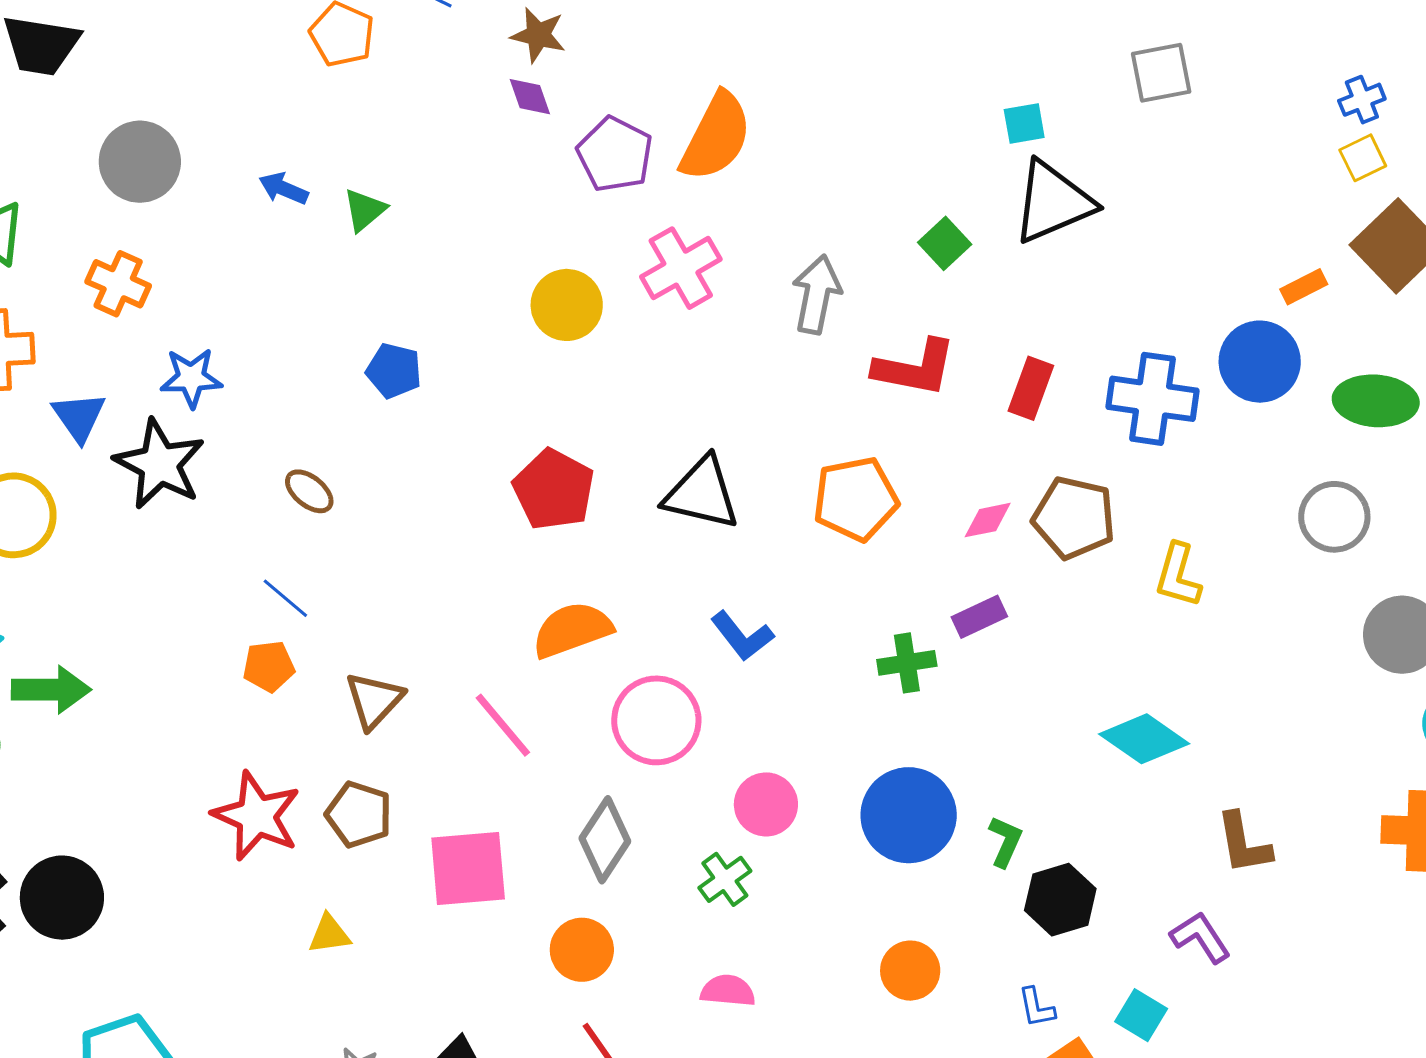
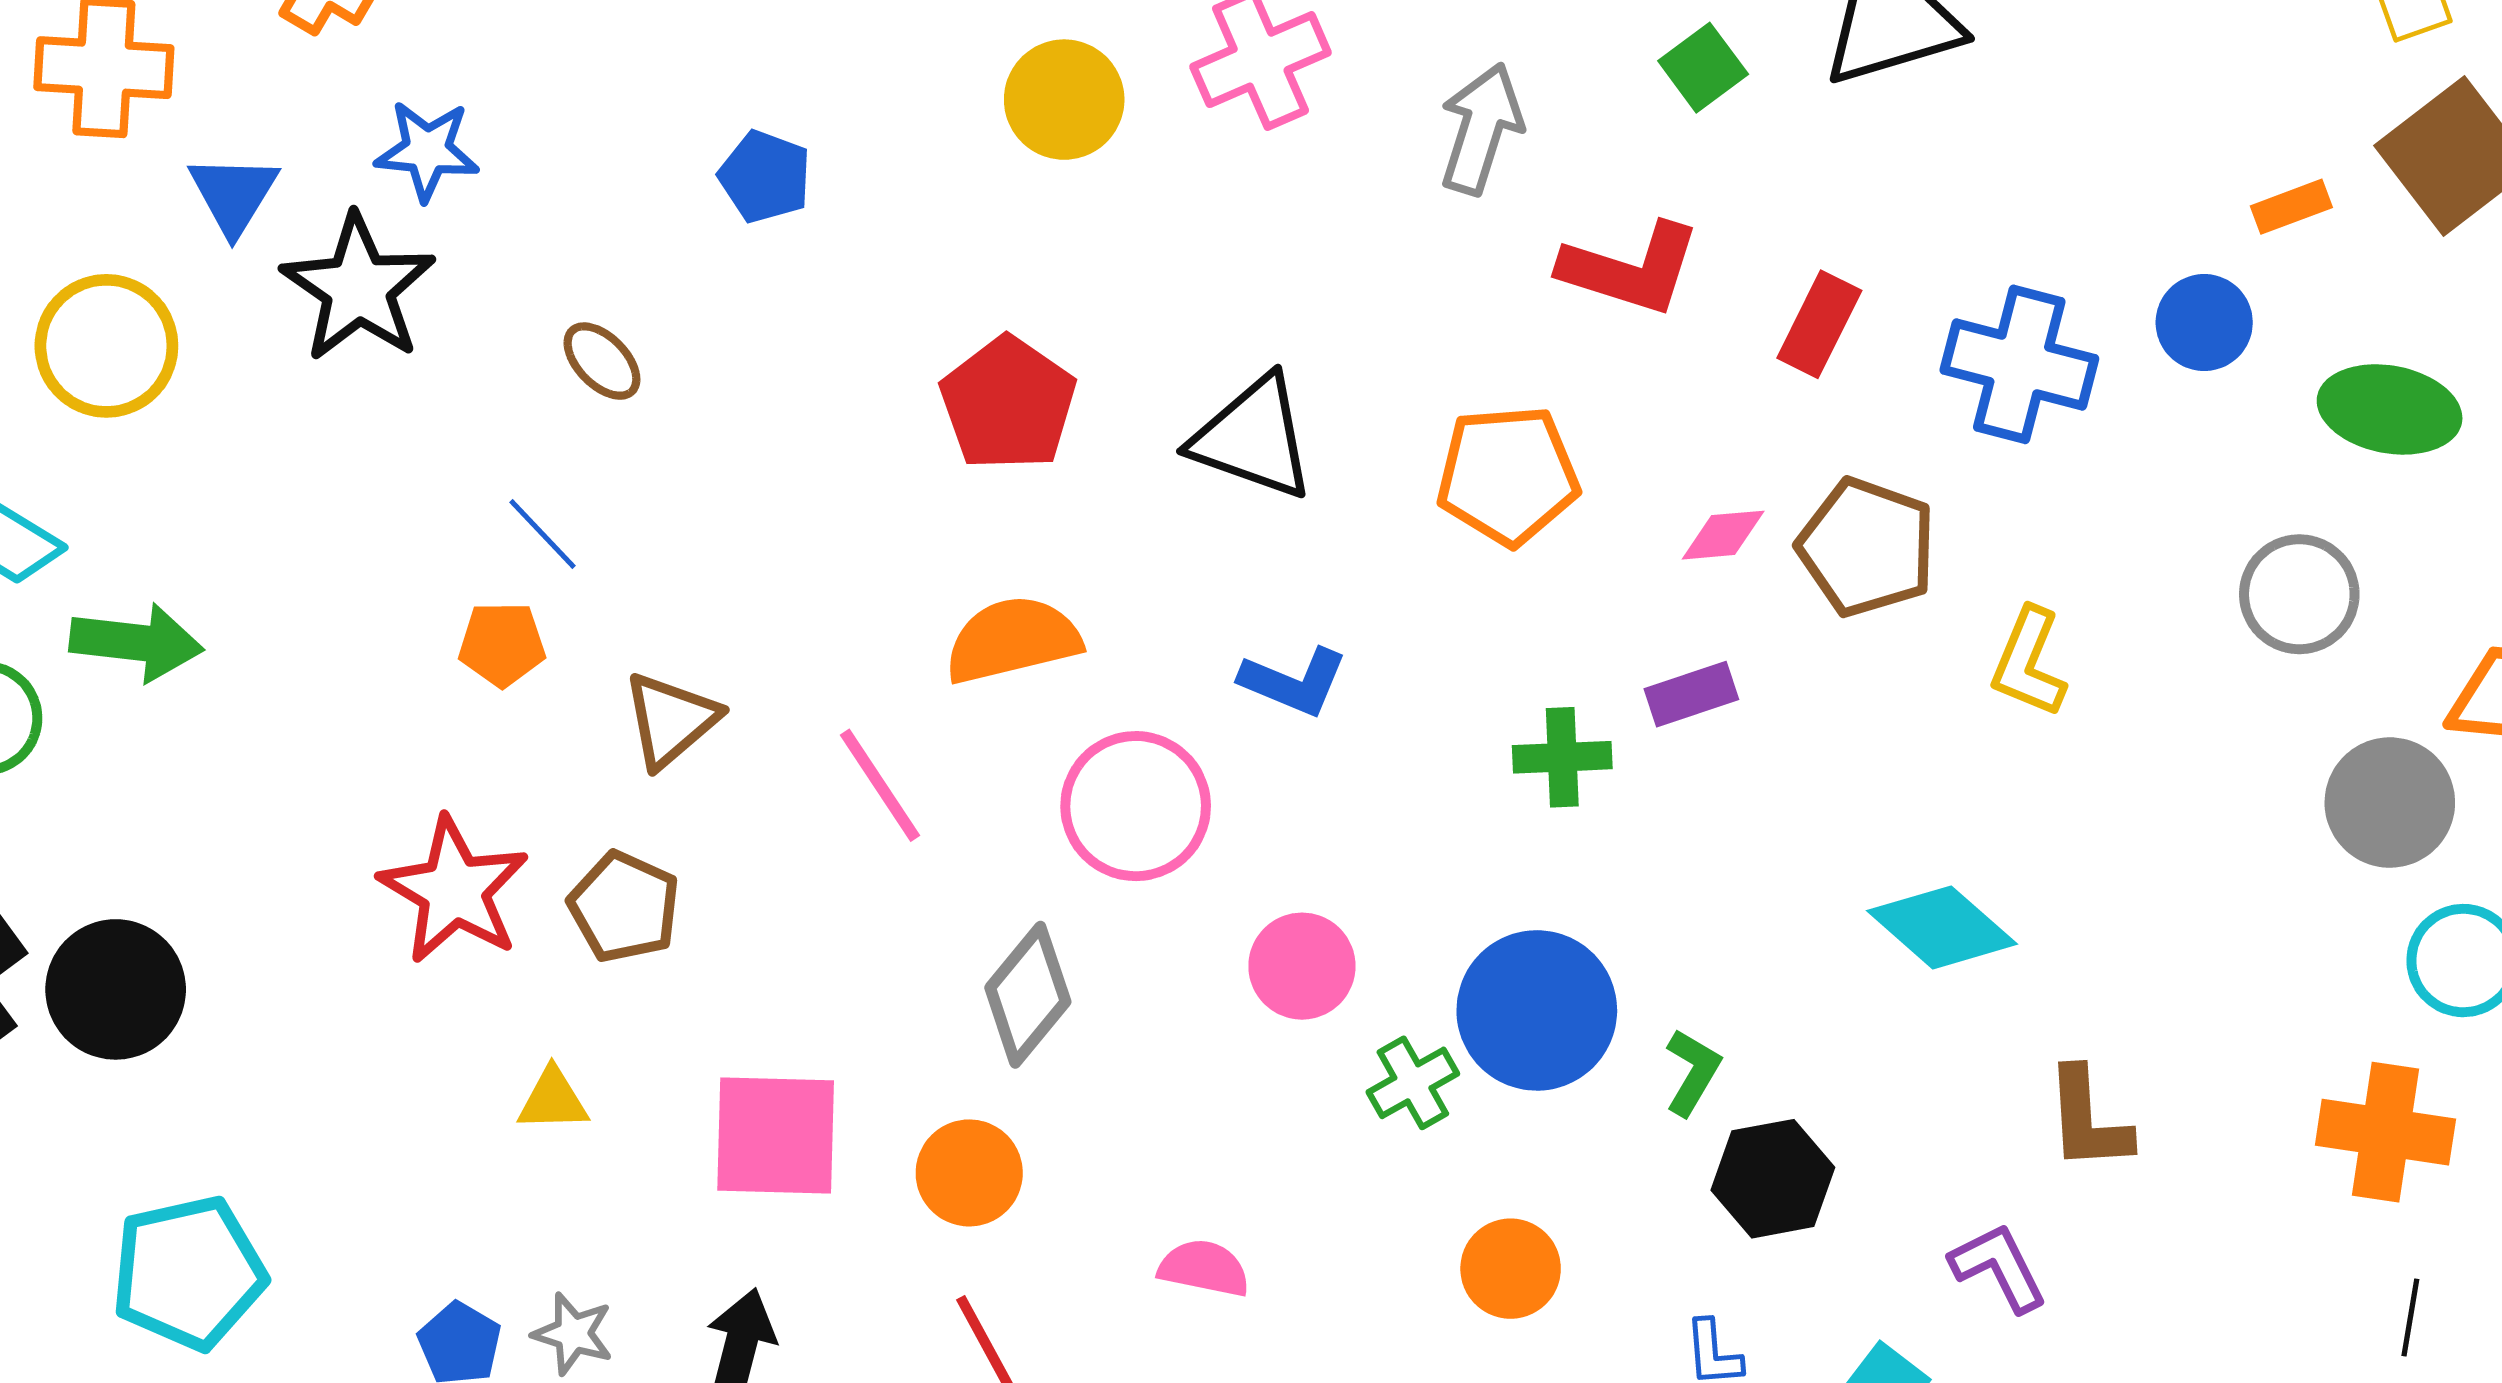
blue circle: (1260, 362) -> (2204, 323), size x0.7
blue L-shape: (742, 636) -> (1294, 682), turned -36
pink square: (468, 868) -> (776, 1135), moved
green cross: (725, 879) -> (1413, 1083), moved

